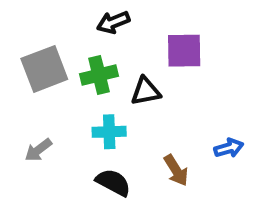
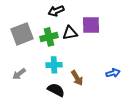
black triangle: (146, 91) -> (70, 33), moved
brown arrow: (176, 170) -> (77, 78), moved

